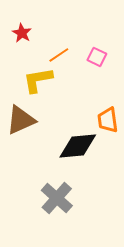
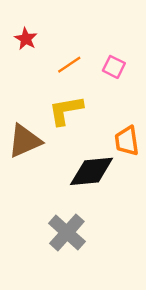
yellow L-shape: (38, 80) -> (66, 110), moved

